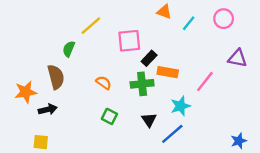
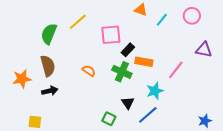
green semicircle: (69, 49) -> (49, 34), moved, size x1.5
green cross: (142, 84) -> (122, 72), turned 30
black arrow: (48, 109) -> (50, 91), moved
green square: (109, 116) -> (109, 119), moved

